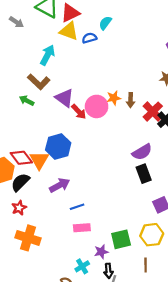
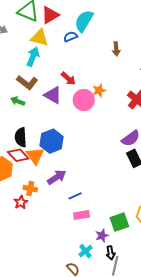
cyan semicircle: (105, 23) -> (84, 21), size x1.6
yellow triangle: (69, 31) -> (39, 38), moved
brown arrow: (131, 100) -> (116, 49), moved
red arrow: (79, 112) -> (68, 79), moved
black semicircle: (20, 182) -> (21, 137), moved, turned -42
orange cross: (28, 238) -> (30, 189), moved, size x0.6

